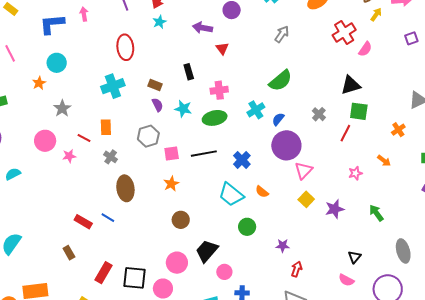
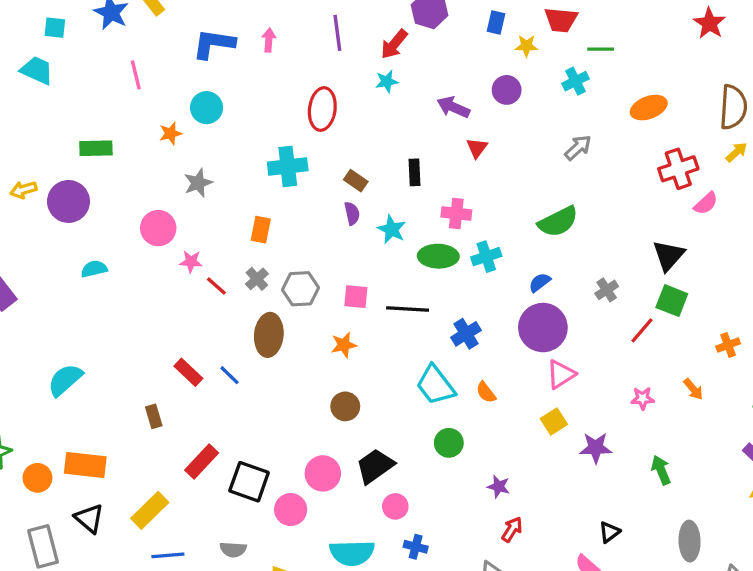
black triangle: (351, 85) -> (669, 256), turned -45
cyan cross: (256, 110) -> (486, 257), moved
gray hexagon: (148, 136) -> (300, 289), moved
red line: (84, 138) -> (216, 286), moved

